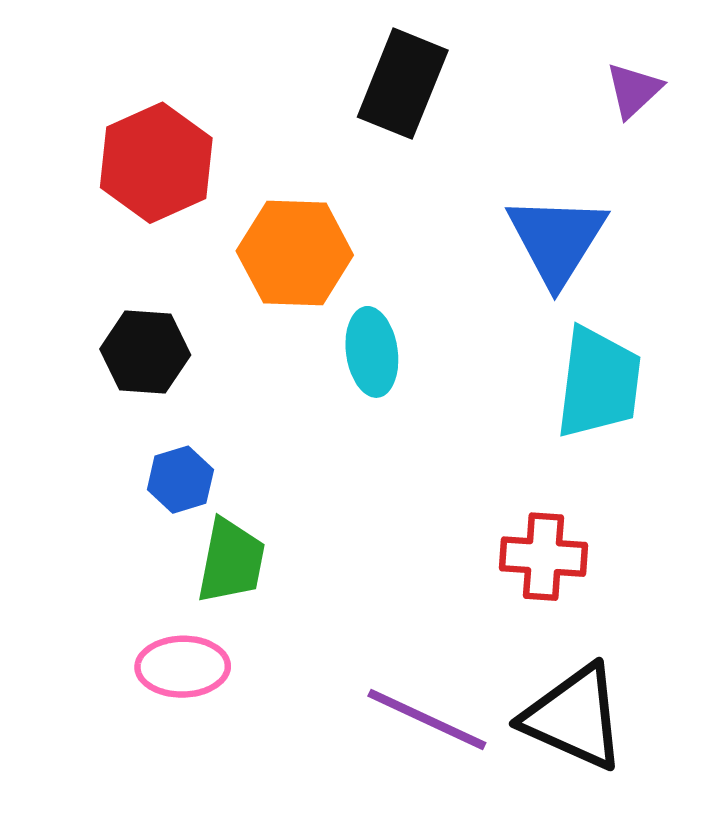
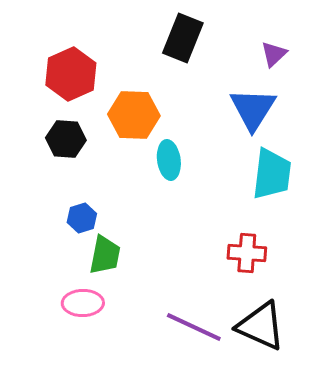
purple triangle: (634, 90) -> (274, 54), moved
black hexagon: (145, 352) -> (66, 139), moved

